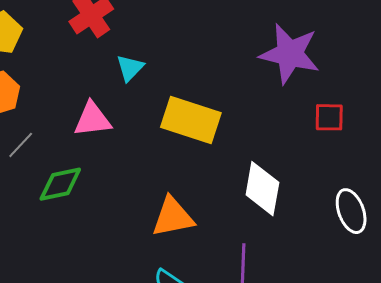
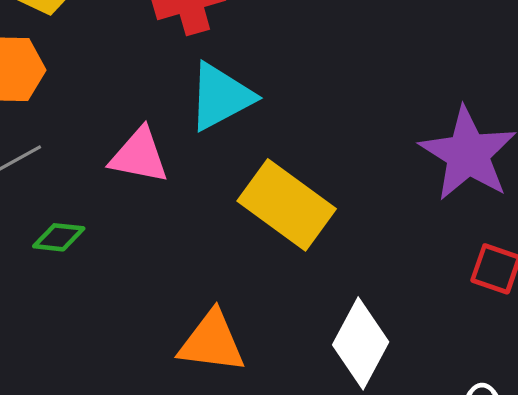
cyan triangle: (130, 68) -> (221, 97), size x1.6
green diamond: (60, 184) -> (59, 237), size x0.7

